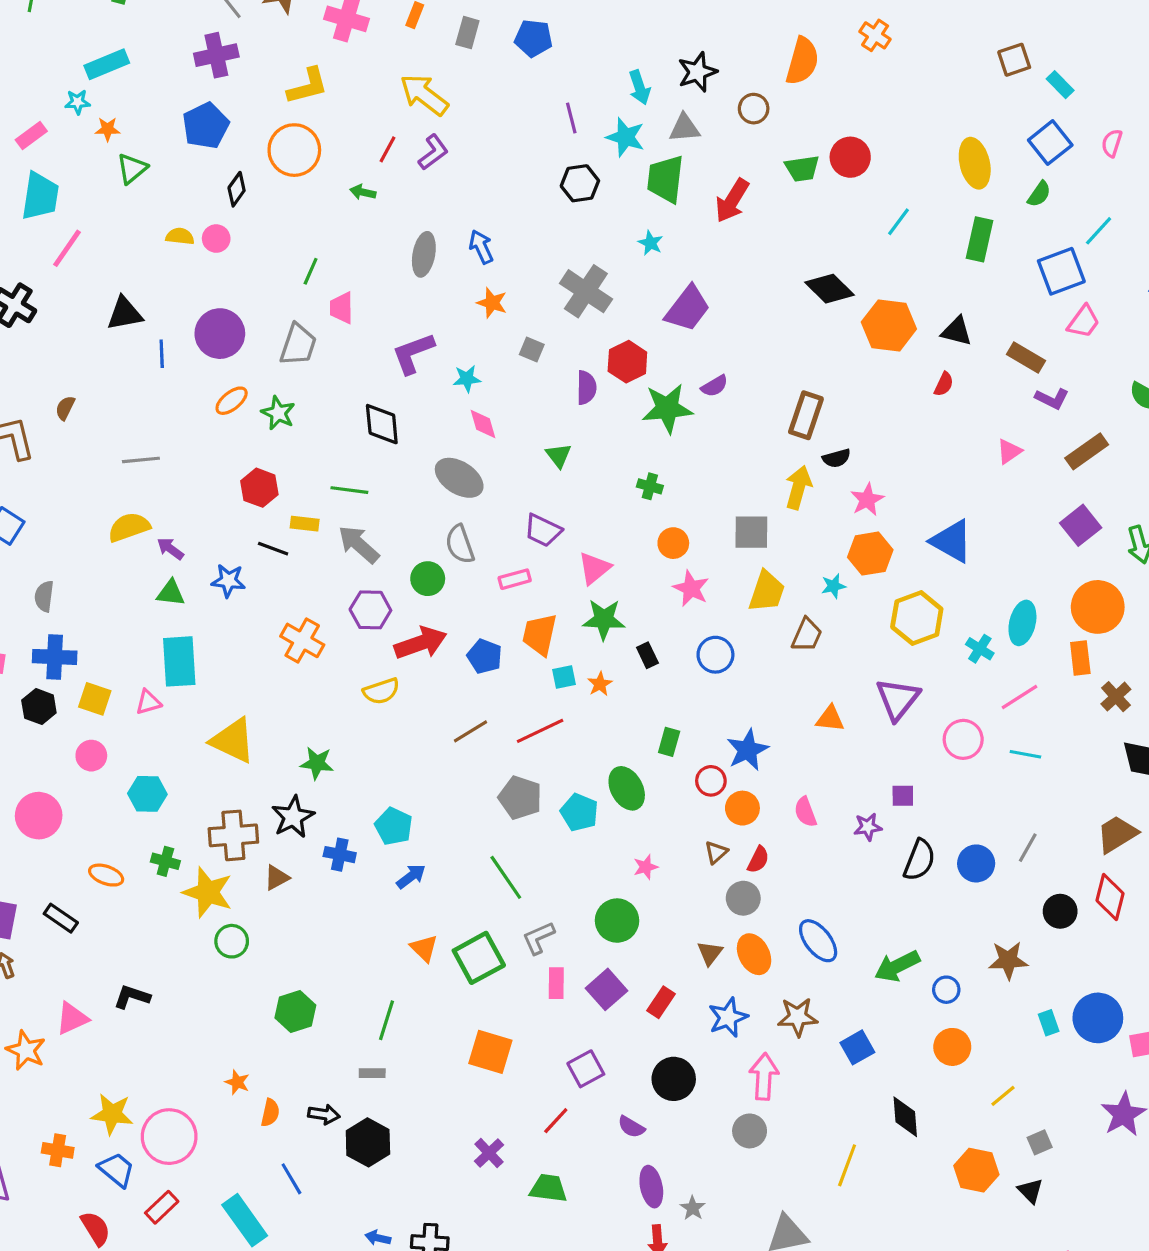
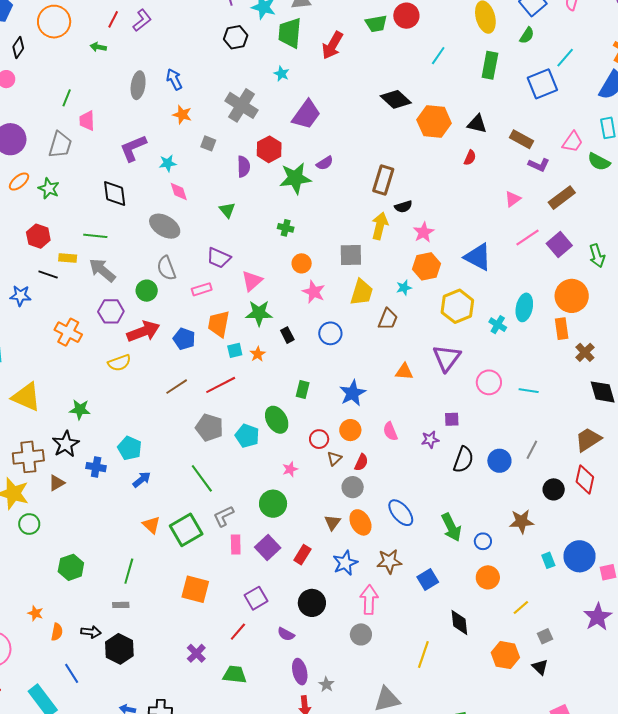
pink trapezoid: (1084, 322) -> (573, 142), moved
pink line: (1019, 697) -> (527, 238), moved
red circle: (711, 781) -> (319, 439), moved
green arrow: (897, 966) -> (451, 527), turned -88

